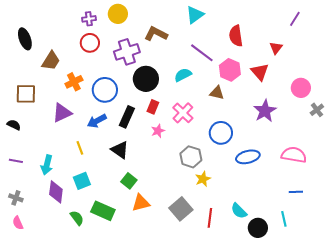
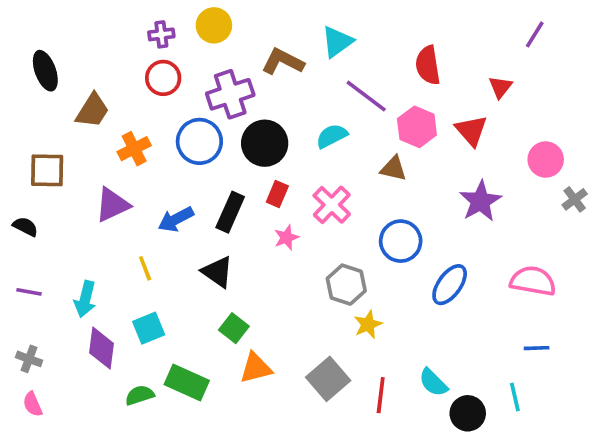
cyan triangle: (195, 15) -> (337, 42), moved
blue circle: (105, 90) -> (199, 141), moved
blue ellipse: (248, 157) -> (450, 285), turned -40
green semicircle: (77, 218) -> (140, 395), turned -70

